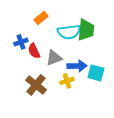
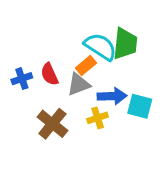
orange rectangle: (41, 18) -> (86, 66), moved
cyan semicircle: (69, 32) -> (100, 47), turned -140
blue cross: (21, 42) -> (22, 79), moved

